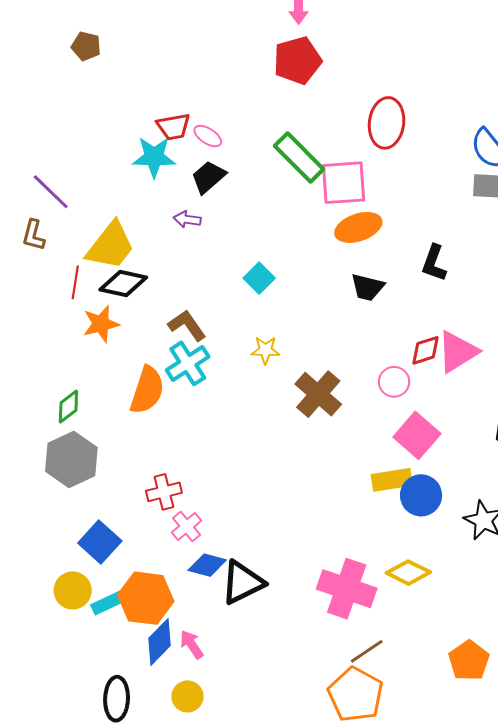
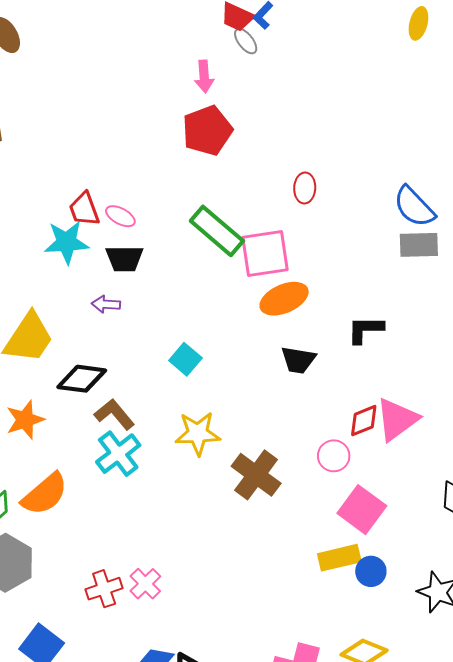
red ellipse: (387, 123) -> (305, 188), size x0.6
red trapezoid: (174, 127) -> (84, 209), turned 84
black trapezoid: (208, 177) -> (124, 259), turned -135
black L-shape: (434, 263) -> (365, 329), turned 75
black diamond: (123, 284) -> (82, 379), moved
yellow star: (265, 350) -> (198, 433), size x1.5
orange semicircle: (147, 390) -> (45, 494), moved, turned 36
blue circle: (421, 495) -> (371, 571), size x0.7
pink cross: (187, 526) -> (145, 584), moved

